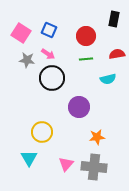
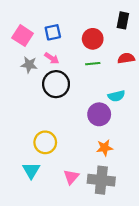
blue square: (49, 30) -> (53, 32), turned -35
cyan semicircle: (108, 79) -> (116, 96), moved
purple circle: (79, 107) -> (99, 114), moved

